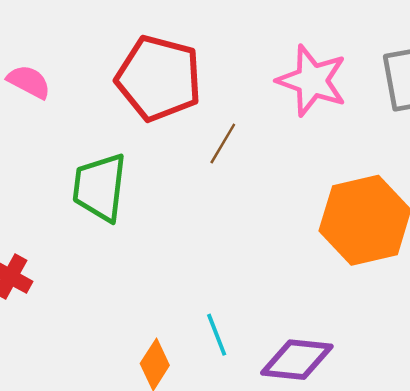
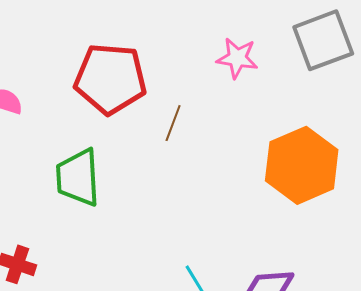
pink star: (312, 81) -> (237, 58), size x0.7

